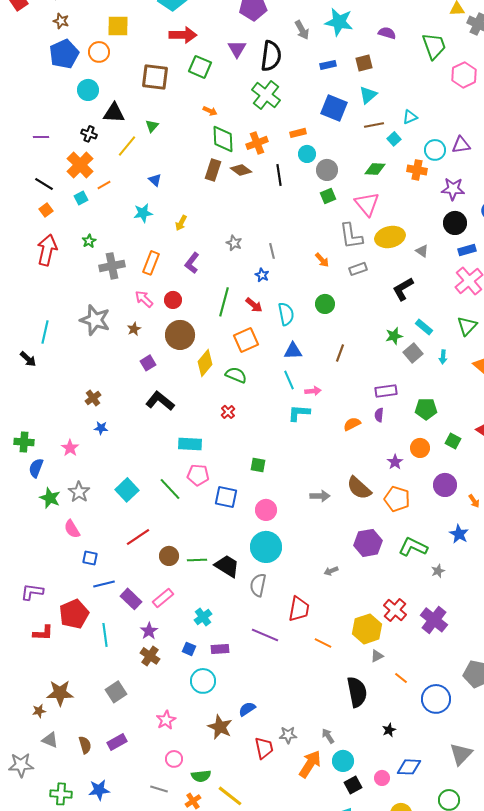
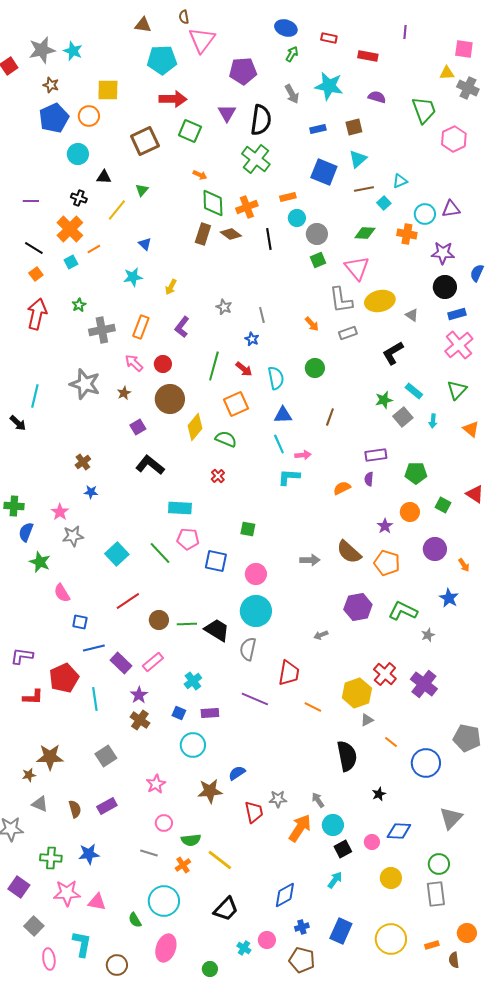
brown square: (155, 77) -> (145, 141), turned -32
black triangle: (114, 113) -> (104, 177), size x0.7
gray star: (79, 492) -> (73, 536), moved, turned 30
brown star: (220, 727) -> (210, 791), turned -30

